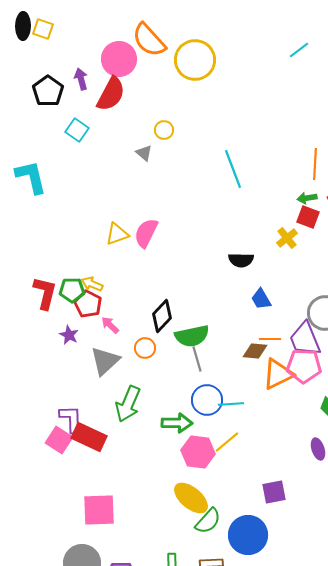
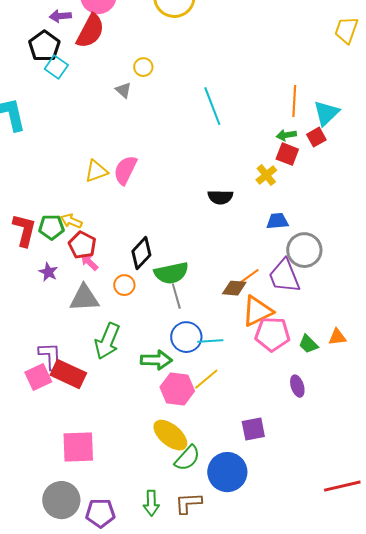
purple arrow: (81, 79) -> (60, 16), turned -80
black pentagon: (48, 91) -> (44, 46), moved
blue trapezoid: (261, 299) -> (277, 221), moved, turned 115
red pentagon: (88, 304) -> (82, 245), moved
orange line: (270, 339) -> (249, 276), turned -35
gray triangle: (105, 361) -> (84, 298), turned 40
pink pentagon: (304, 366) -> (272, 334), moved
pink square: (59, 440) -> (38, 377), turned 32

